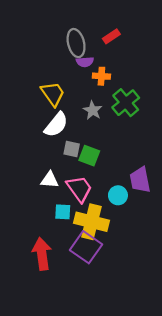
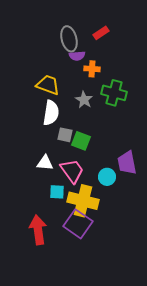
yellow trapezoid: (53, 94) -> (48, 85), turned -35
green cross: (126, 103) -> (114, 93), turned -35
white semicircle: (56, 125) -> (51, 113), turned -30

